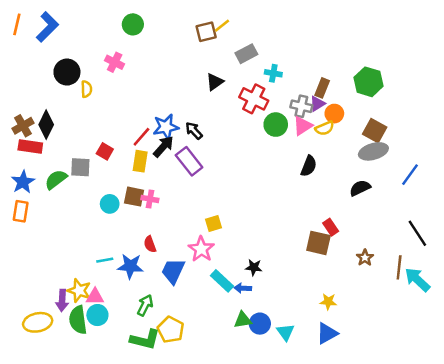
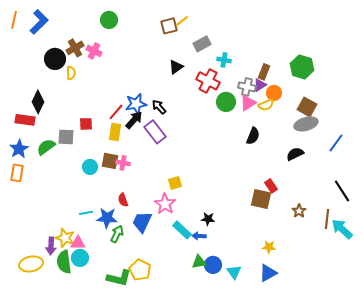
brown cross: (23, 126) -> (75, 48), moved
red square: (105, 151) -> (86, 124), turned -32
green arrow: (145, 305) -> (117, 234), moved

